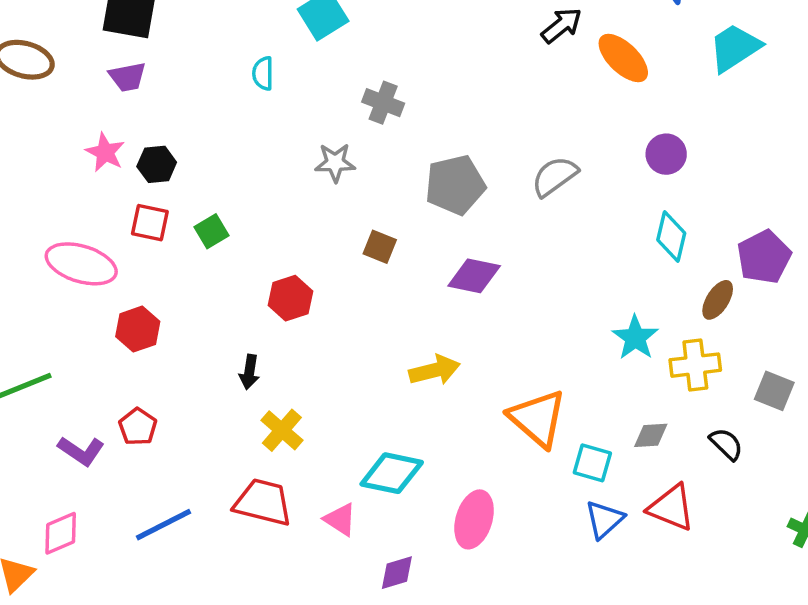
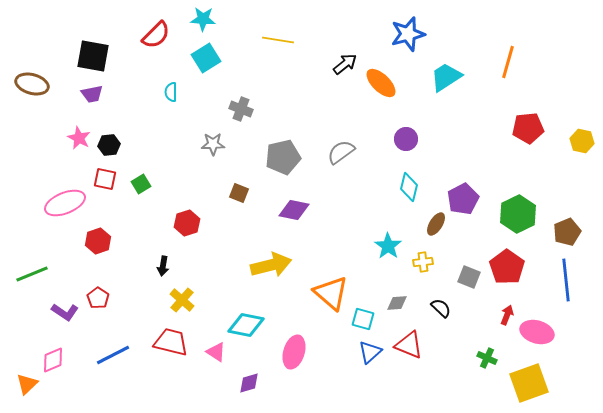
pink ellipse: (81, 264) -> (65, 203), turned -39
yellow cross: (695, 365) -> (423, 262), size x0.7
yellow arrow: (435, 370) -> (271, 265), size x1.4

